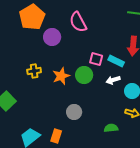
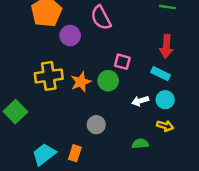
cyan rectangle: (116, 61) -> (160, 74), moved
yellow cross: (34, 71) -> (49, 76), size x1.6
white arrow: (113, 80) -> (140, 101), moved

